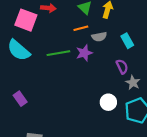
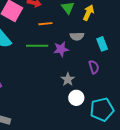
orange line: (81, 28) -> (45, 24), moved
gray star: (133, 83) -> (68, 79), moved

